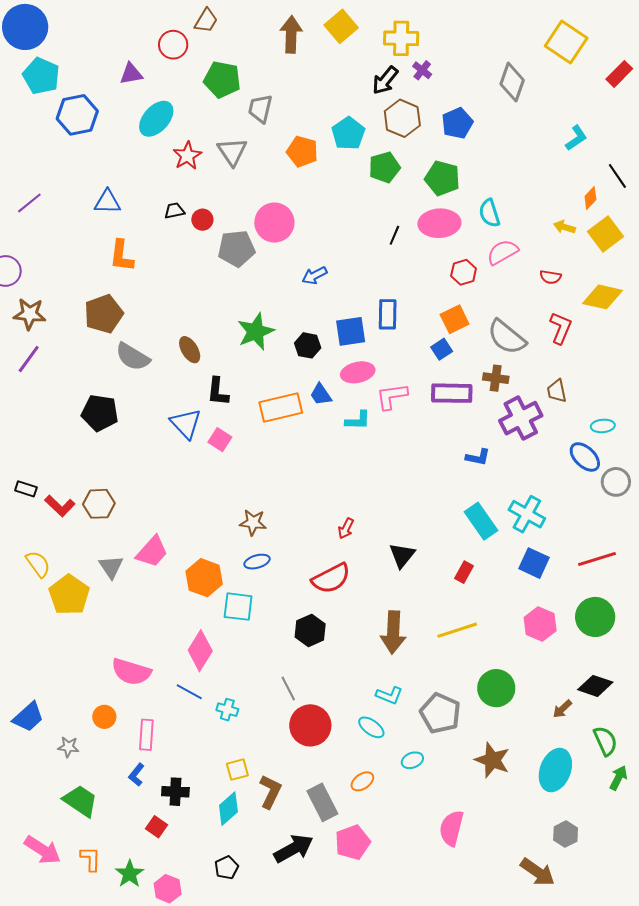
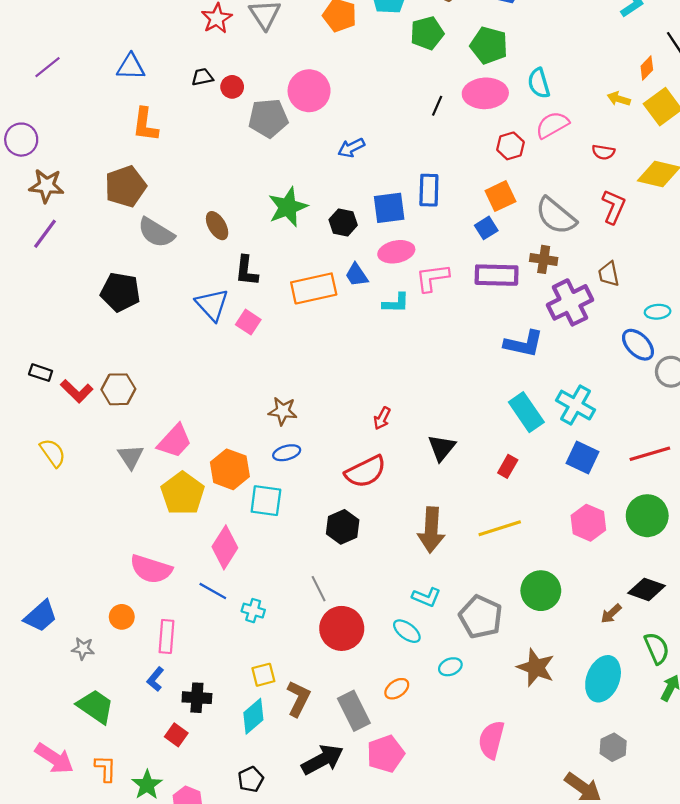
blue L-shape: (478, 457) -> (524, 344), size x1.5
yellow pentagon: (69, 595) -> (183, 493), moved

